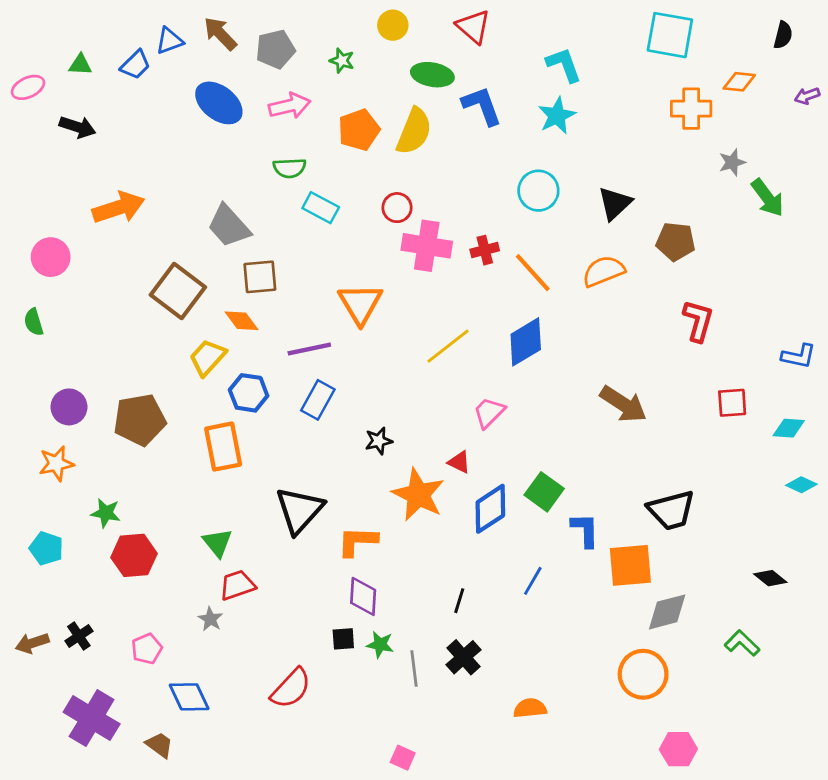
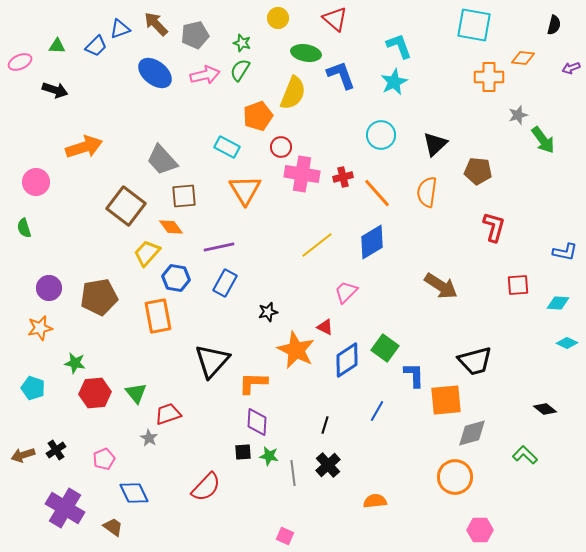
orange pentagon: (359, 130) -> (258, 116), moved
green semicircle: (290, 168) -> (240, 70), moved, turned 125
orange semicircle: (603, 271) -> (427, 192), turned -60
orange triangle: (360, 304) -> (245, 190), moved
green triangle: (217, 543) -> (136, 393), moved

